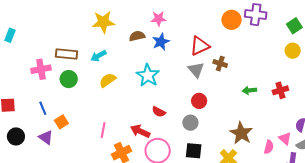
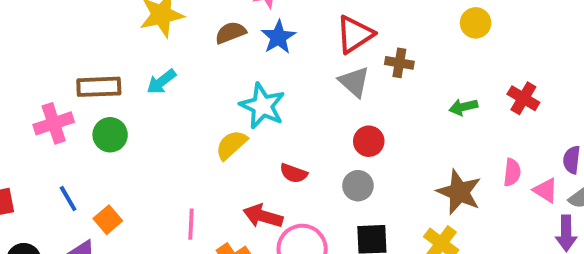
yellow circle: (293, 51) -> (476, 23), moved
yellow semicircle: (108, 80) -> (231, 145), moved
red cross: (280, 90) -> (523, 98), turned -35
pink semicircle: (269, 147) -> (512, 172), moved

